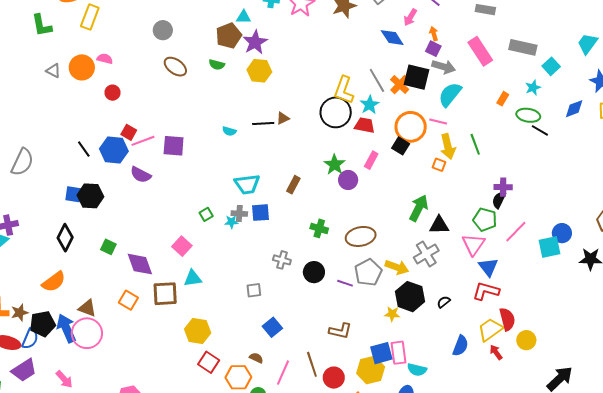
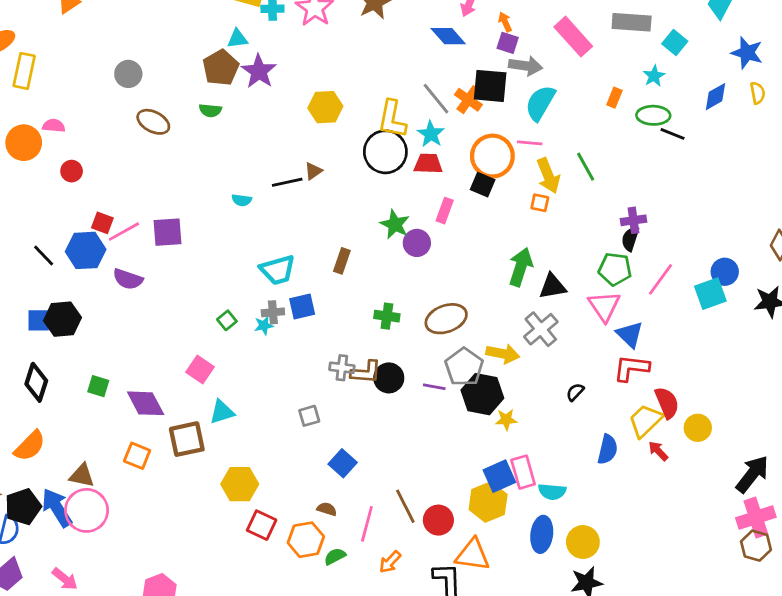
yellow hexagon: (259, 71) -> (325, 107), moved
black hexagon: (410, 297) -> (482, 394), moved
brown L-shape: (340, 331) -> (366, 372), moved

